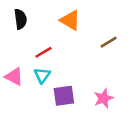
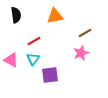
orange triangle: (70, 20) -> (55, 16), turned -42
pink star: (104, 98) -> (81, 53), moved

